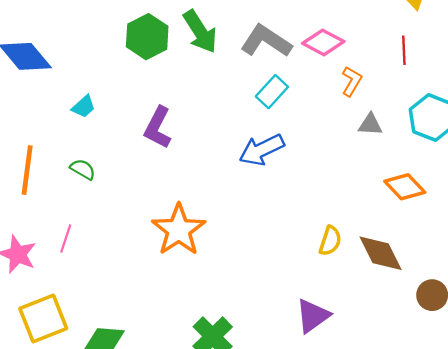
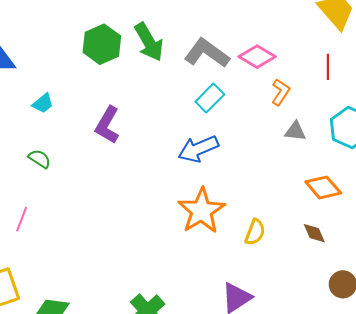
orange star: (179, 230) -> (201, 211), moved
brown diamond: (381, 253) -> (314, 233), moved, size x0.6

